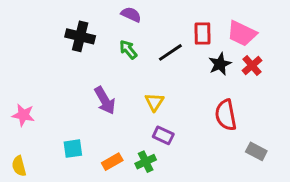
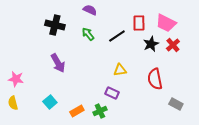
purple arrow: (105, 100) -> (58, 63), moved
yellow triangle: (154, 102) -> (120, 70), moved, turned 48
cyan square: (73, 149) -> (50, 102), turned -32
yellow semicircle: (19, 166) -> (13, 103), moved

